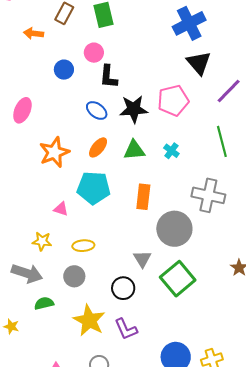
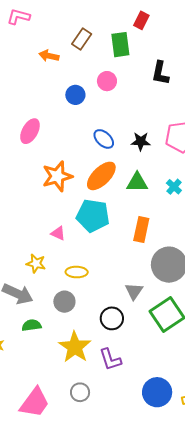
black L-shape: (108, 77) -> (160, 73), moved
black star: (134, 109) -> (141, 141), size x0.7
orange ellipse: (98, 147) -> (101, 176), size x1.5

